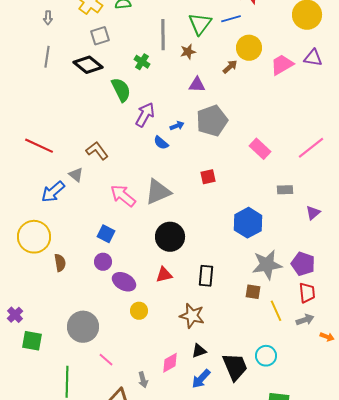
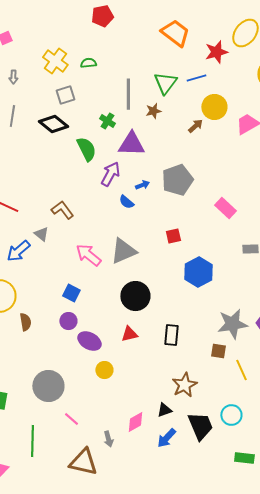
purple triangle: (197, 85) -> (131, 144), moved, size x1.6
blue hexagon: (248, 223) -> (198, 272), moved
brown star: (192, 316) -> (184, 385), moved, turned 30

